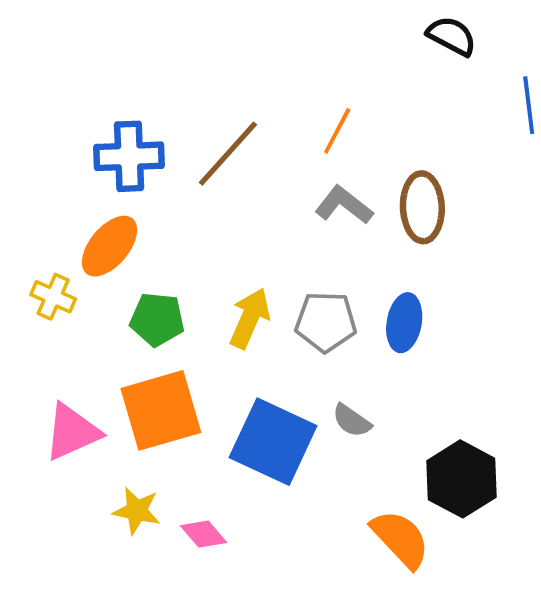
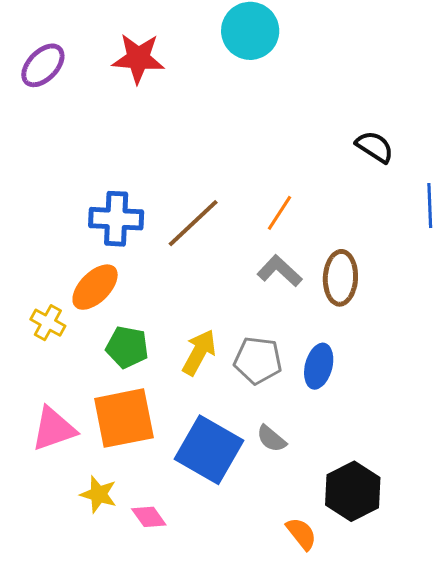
orange semicircle: (400, 539) -> (301, 534), size x0.7

